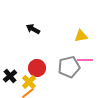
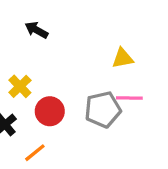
black arrow: (33, 29) -> (36, 30), moved
yellow cross: (29, 82) -> (20, 86), moved

